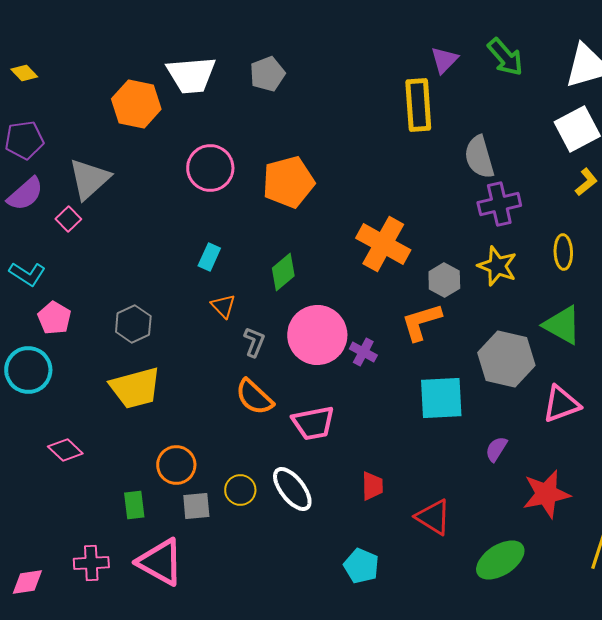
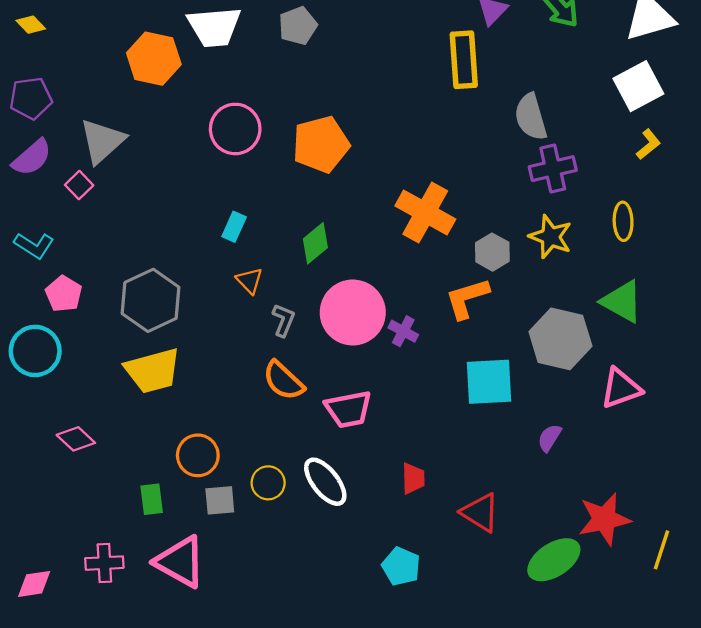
gray hexagon: (133, 324) -> (151, 300), size x1.5
red star: (546, 494) -> (604, 519), moved

